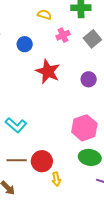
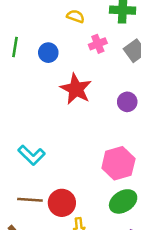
green ellipse: (90, 157) -> (123, 201), turned -45

